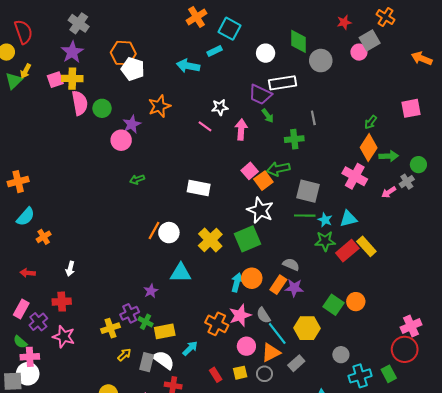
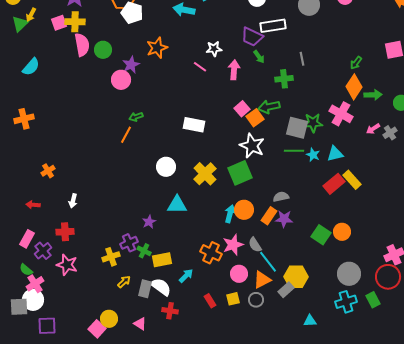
gray cross: (407, 182) -> (390, 133), moved
cyan semicircle: (26, 217) -> (31, 67), moved
orange line: (154, 230) -> (126, 135), moved
green star: (325, 241) -> (313, 123), moved
gray semicircle: (291, 264) -> (281, 197), turned -35
yellow hexagon: (307, 328) -> (296, 277), moved
gray circle: (341, 355) -> (349, 274), moved, size x1.5
pink cross: (30, 357) -> (35, 284), turned -30

